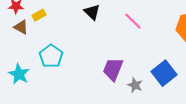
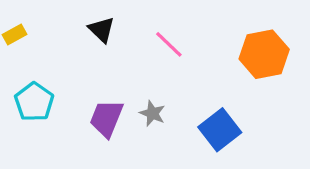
purple trapezoid: (113, 69) -> (106, 118), moved
gray star: (135, 85) -> (152, 113), moved

